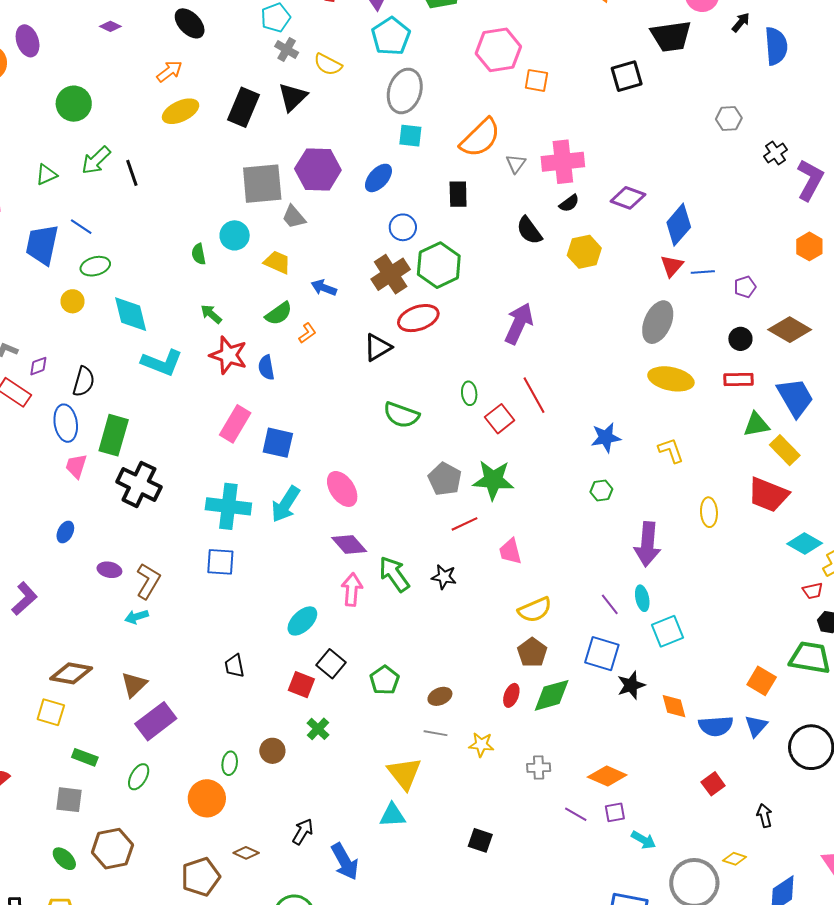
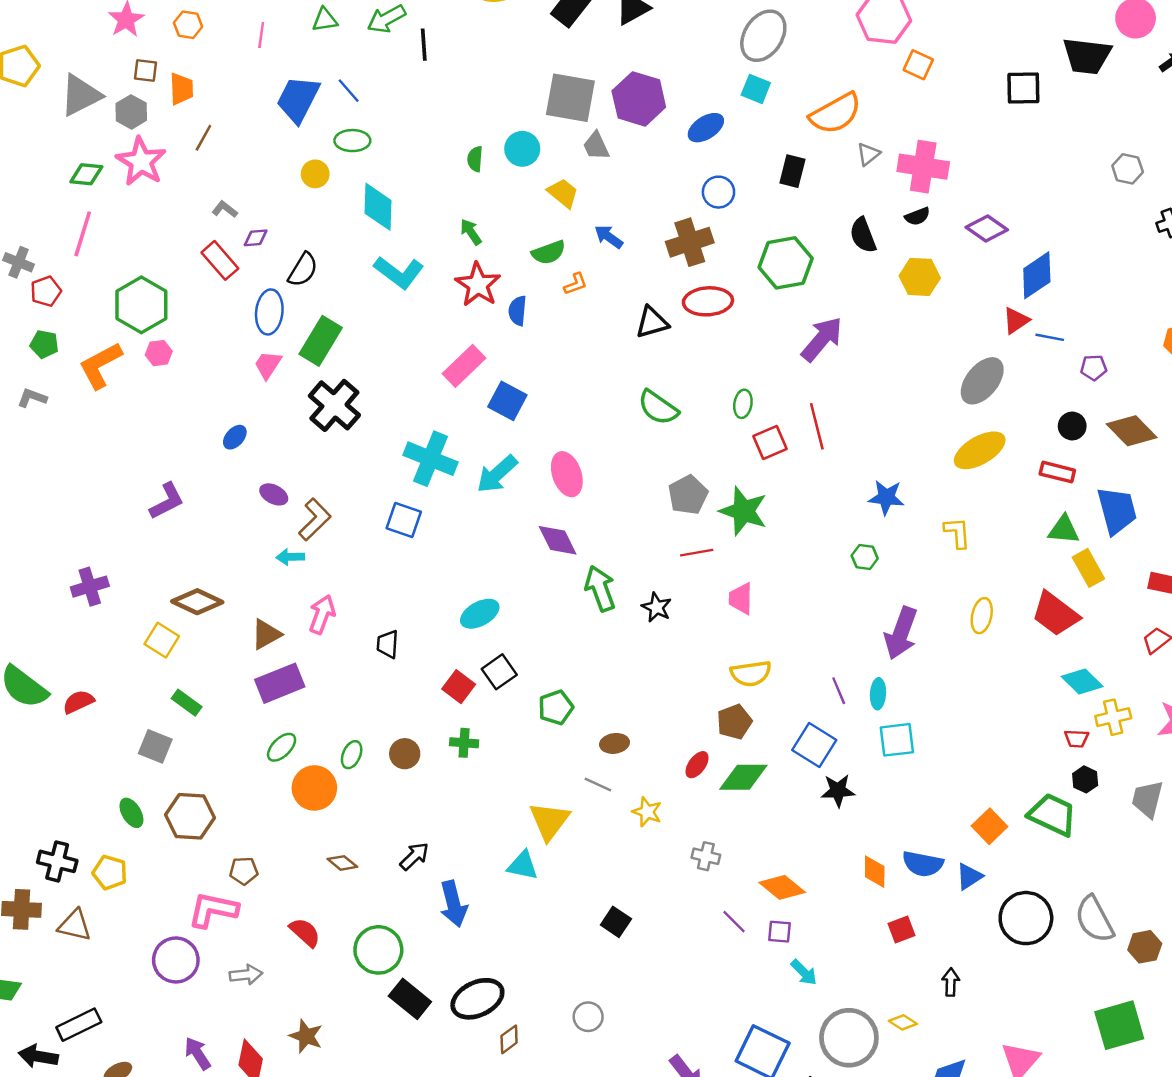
green hexagon: (439, 265) -> (786, 263), moved
yellow ellipse: (671, 379) -> (980, 450), turned -57
pink arrow: (352, 590) -> (322, 614), moved
orange diamond: (674, 706) -> (875, 872), moved
green cross: (318, 729) -> (464, 743), turned 35
green ellipse: (139, 777) -> (282, 747), moved
brown pentagon: (201, 877) -> (244, 871), moved, size x0.6

